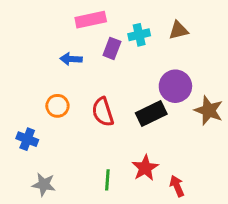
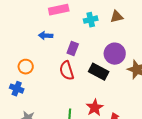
purple rectangle: (112, 48) -> (73, 49), moved
orange circle: (57, 106) -> (26, 67), moved
black rectangle: (151, 113) -> (99, 72), turned 54

